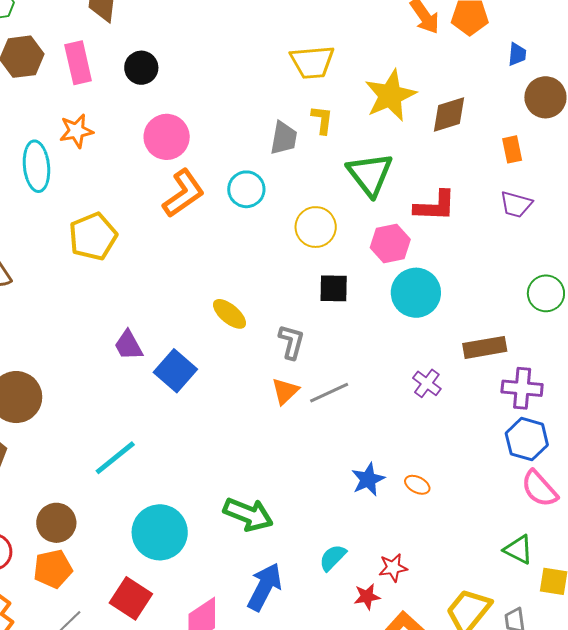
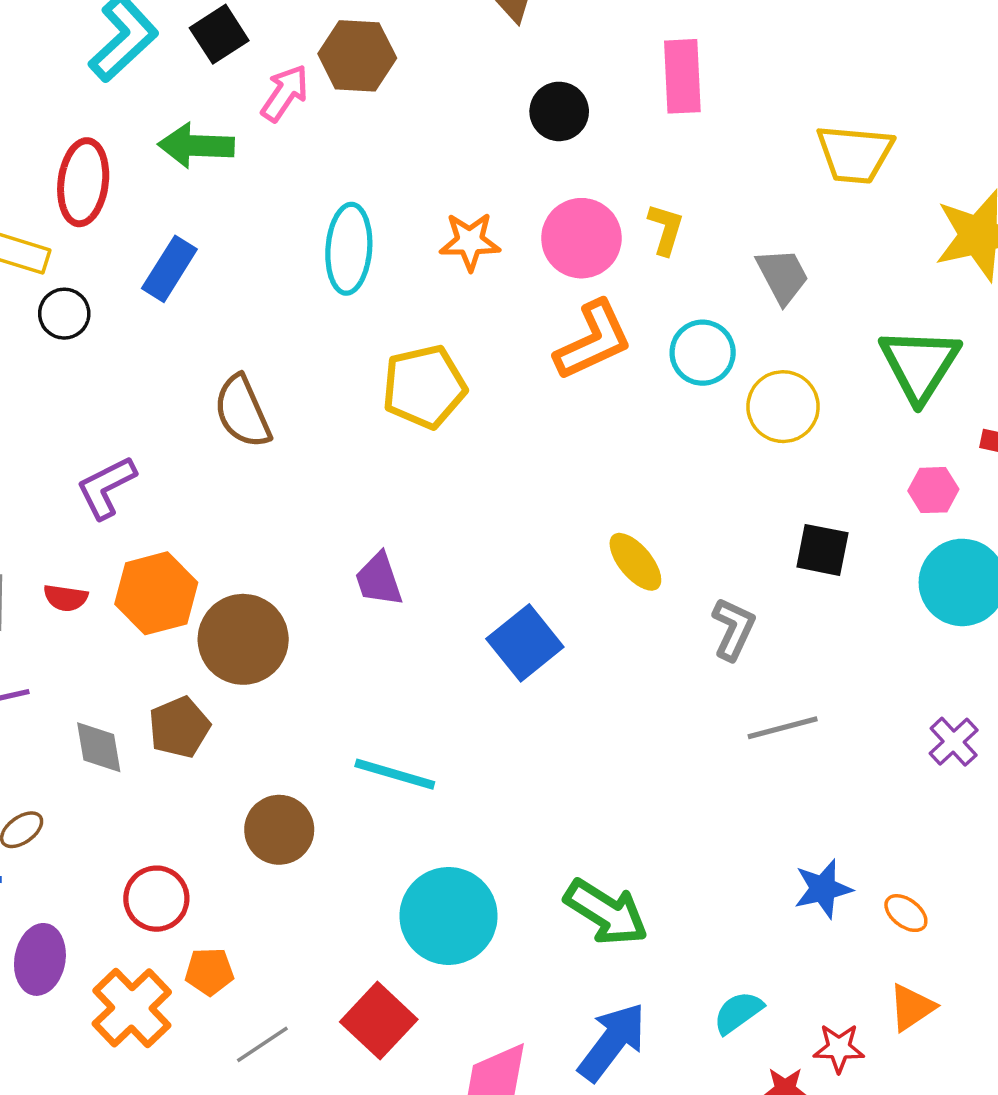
pink rectangle: (78, 63) -> (682, 76), moved
yellow L-shape: (322, 120) -> (666, 229), moved
orange star: (76, 131) -> (470, 241), moved
gray trapezoid: (284, 138) -> (782, 276), turned -48
yellow circle: (316, 227) -> (783, 407), moved
pink hexagon: (390, 244) -> (933, 490), size x0.7
purple trapezoid: (128, 345) -> (379, 579), moved
orange triangle: (285, 391) -> (912, 1007), moved
cyan line: (115, 458) -> (395, 774), turned 45
brown circle: (56, 523) -> (279, 830), moved
orange pentagon: (53, 569) -> (209, 971), moved, size x0.7

